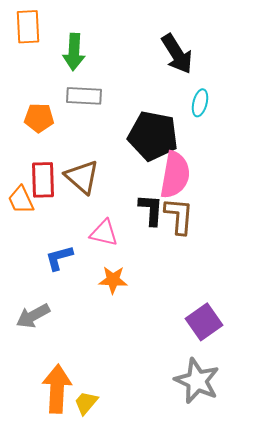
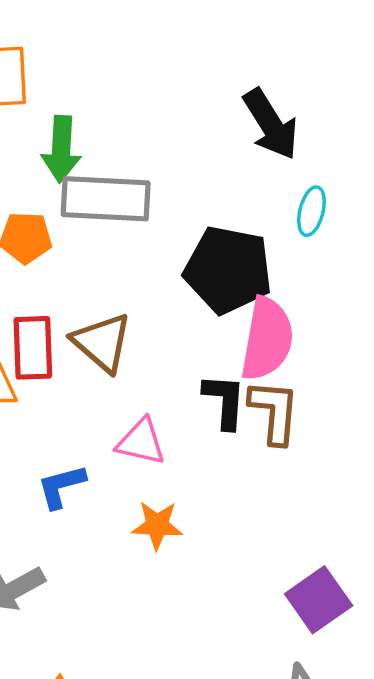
green arrow: (74, 52) -> (61, 149), moved
gray rectangle: (84, 96) -> (106, 199), size x1.4

